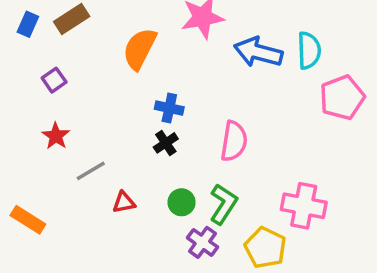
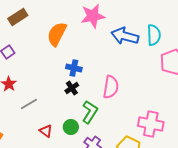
red triangle: (124, 202) -> (46, 131), moved, turned 48
green circle: (182, 202) -> (71, 127), moved
green L-shape: (223, 204) -> (90, 112), moved

